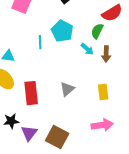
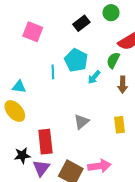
cyan arrow: (87, 49) -> (94, 77), moved, turned 88
red rectangle: (31, 93) -> (45, 142), moved
pink arrow: (102, 125) -> (99, 166), moved

